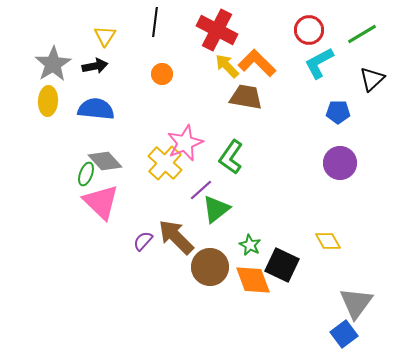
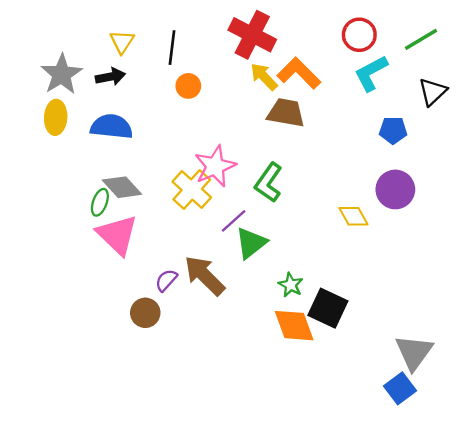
black line: (155, 22) -> (172, 48), moved
yellow diamond: (328, 241) -> (353, 216), moved
brown circle: (210, 267) -> (145, 313), moved, size x0.7

